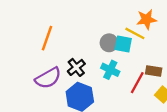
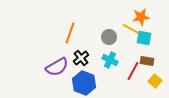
orange line: (47, 38) -> (70, 33), moved
cyan square: (123, 44) -> (144, 38), moved

